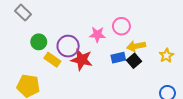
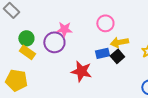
pink star: (97, 35) -> (64, 29), moved
yellow rectangle: (52, 60) -> (27, 52), moved
red star: (82, 60) -> (81, 71), moved

